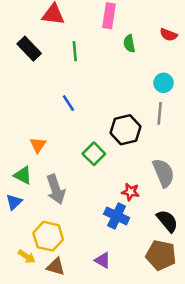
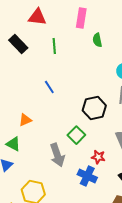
orange triangle: (38, 145) -> (25, 120), turned 32
green square: (94, 154) -> (76, 135), moved
gray arrow: (56, 189) -> (57, 155), moved

